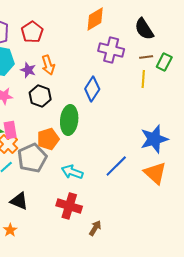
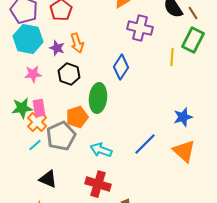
brown line: (146, 57) -> (193, 13), moved, turned 64
green rectangle: (164, 62) -> (193, 40), size x1.4
blue star: (154, 139) -> (183, 117), size x0.7

